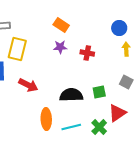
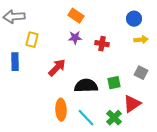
yellow rectangle: (17, 49) -> (32, 40), size x0.7
yellow arrow: (126, 49) -> (141, 40), turned 88
red arrow: (28, 85) -> (57, 68), moved, turned -72
cyan line: (71, 127) -> (86, 118), turned 60

